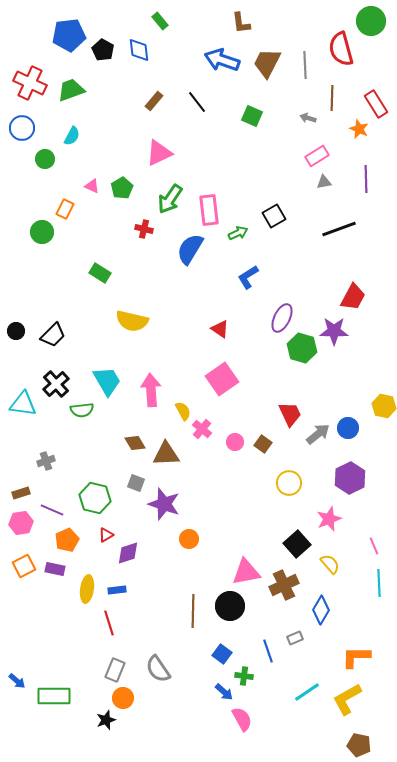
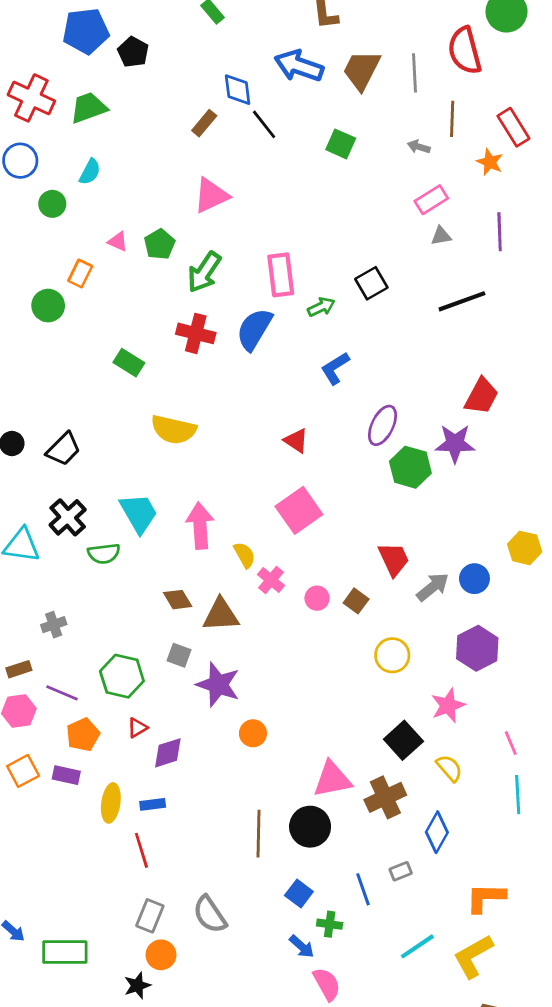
blue diamond: (139, 50) -> (238, 90), moved
green arrow: (170, 199) -> (204, 272), moved
red cross: (144, 229) -> (196, 333), moved, size x1.5

